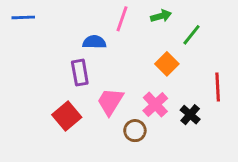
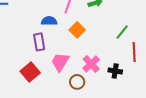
green line: (192, 35) -> (122, 32), moved
orange square: (167, 64) -> (77, 30), moved
black cross: (190, 115) -> (115, 71), turned -32

